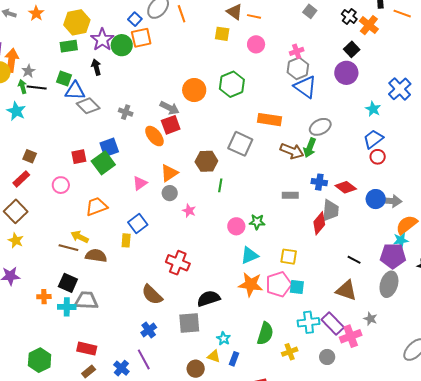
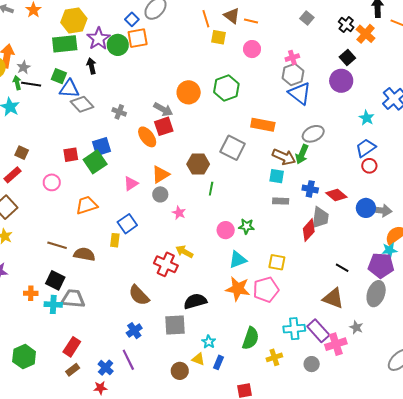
orange line: (182, 14) -> (206, 19), moved
green rectangle: (69, 46) -> (65, 44), size x1.4
yellow arrow: (80, 237) -> (184, 252), moved
cyan square: (297, 287) -> (277, 176), moved
red rectangle: (87, 349) -> (72, 347), turned -72

